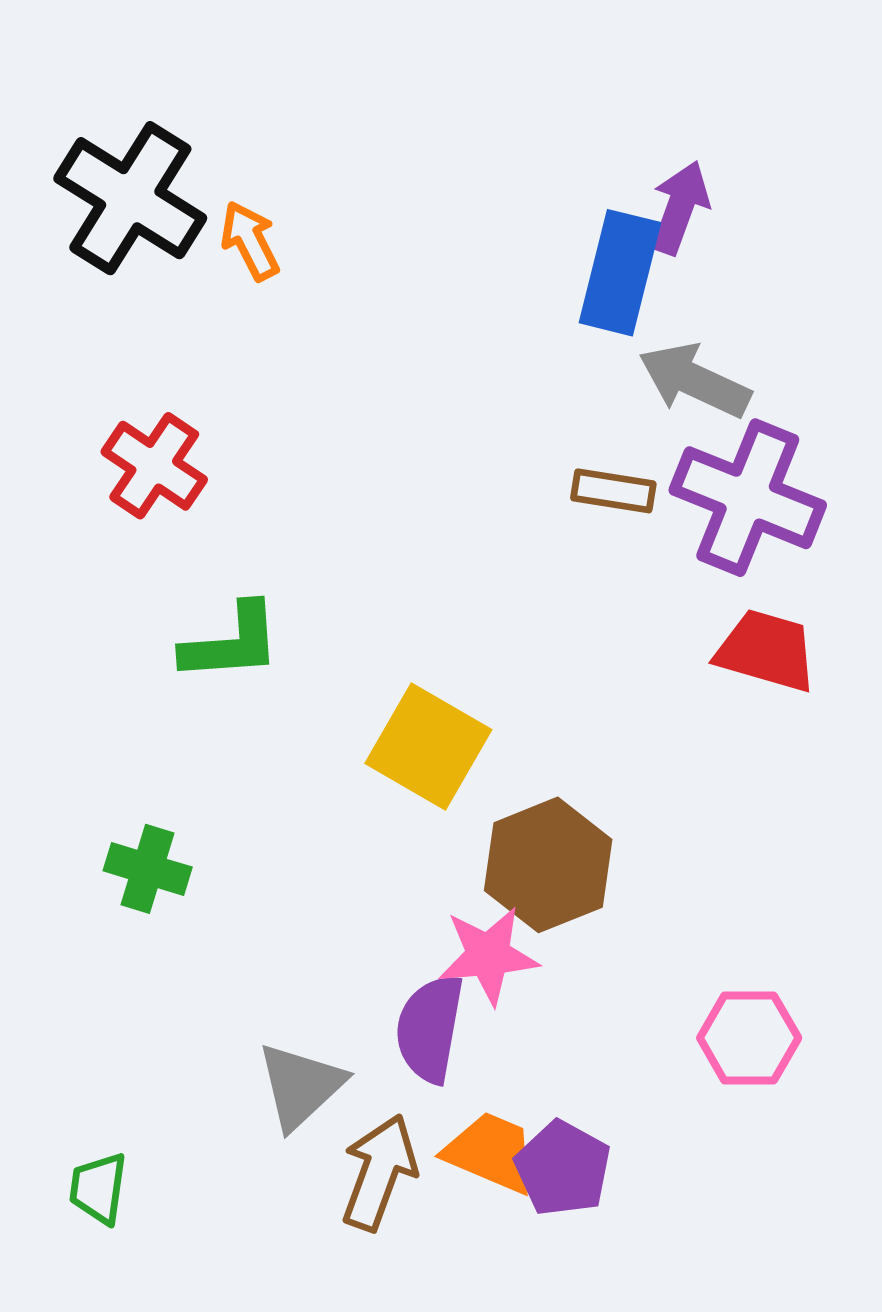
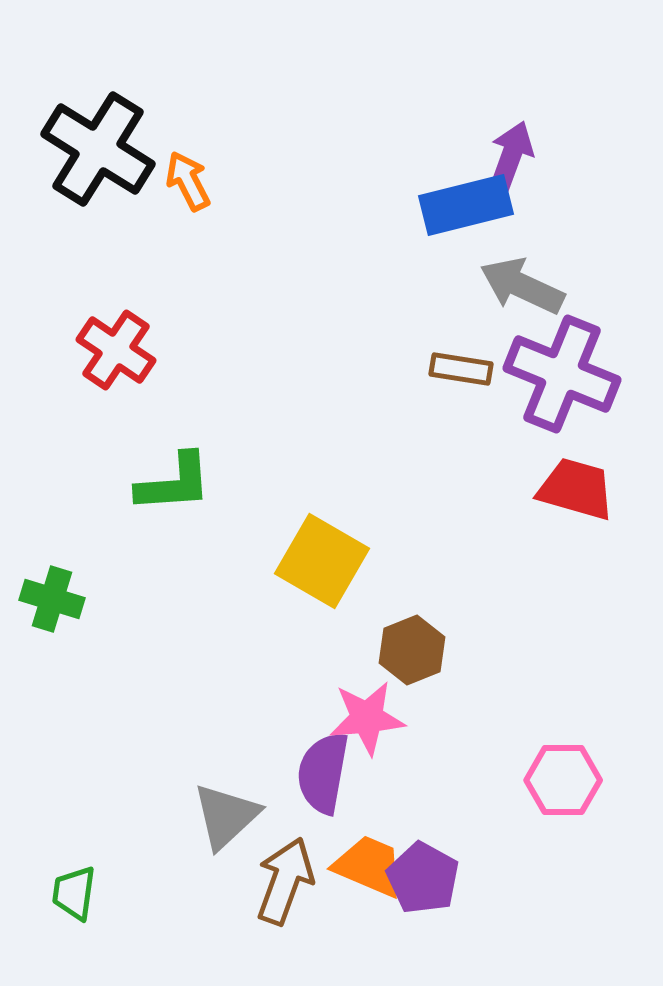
blue rectangle: (620, 273) -> (466, 205), turned 62
brown hexagon: (548, 865) -> (412, 650), size x0.7
green cross: (148, 869) -> (52, 599), moved

